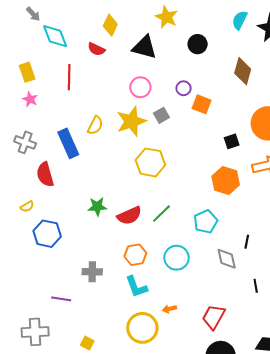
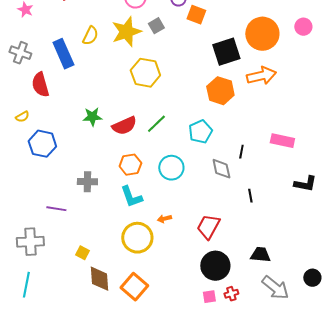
black square: (232, 141) -> (226, 52), size x1.8

